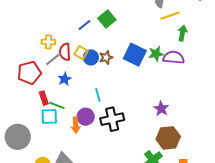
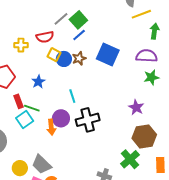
blue line: (84, 25) -> (79, 35), moved
red semicircle: (65, 52) -> (45, 37), moved, turned -96
green star: (156, 54) -> (151, 77), moved
gray line: (53, 60) -> (61, 19), moved
cyan square: (49, 116) -> (25, 120), turned -30

